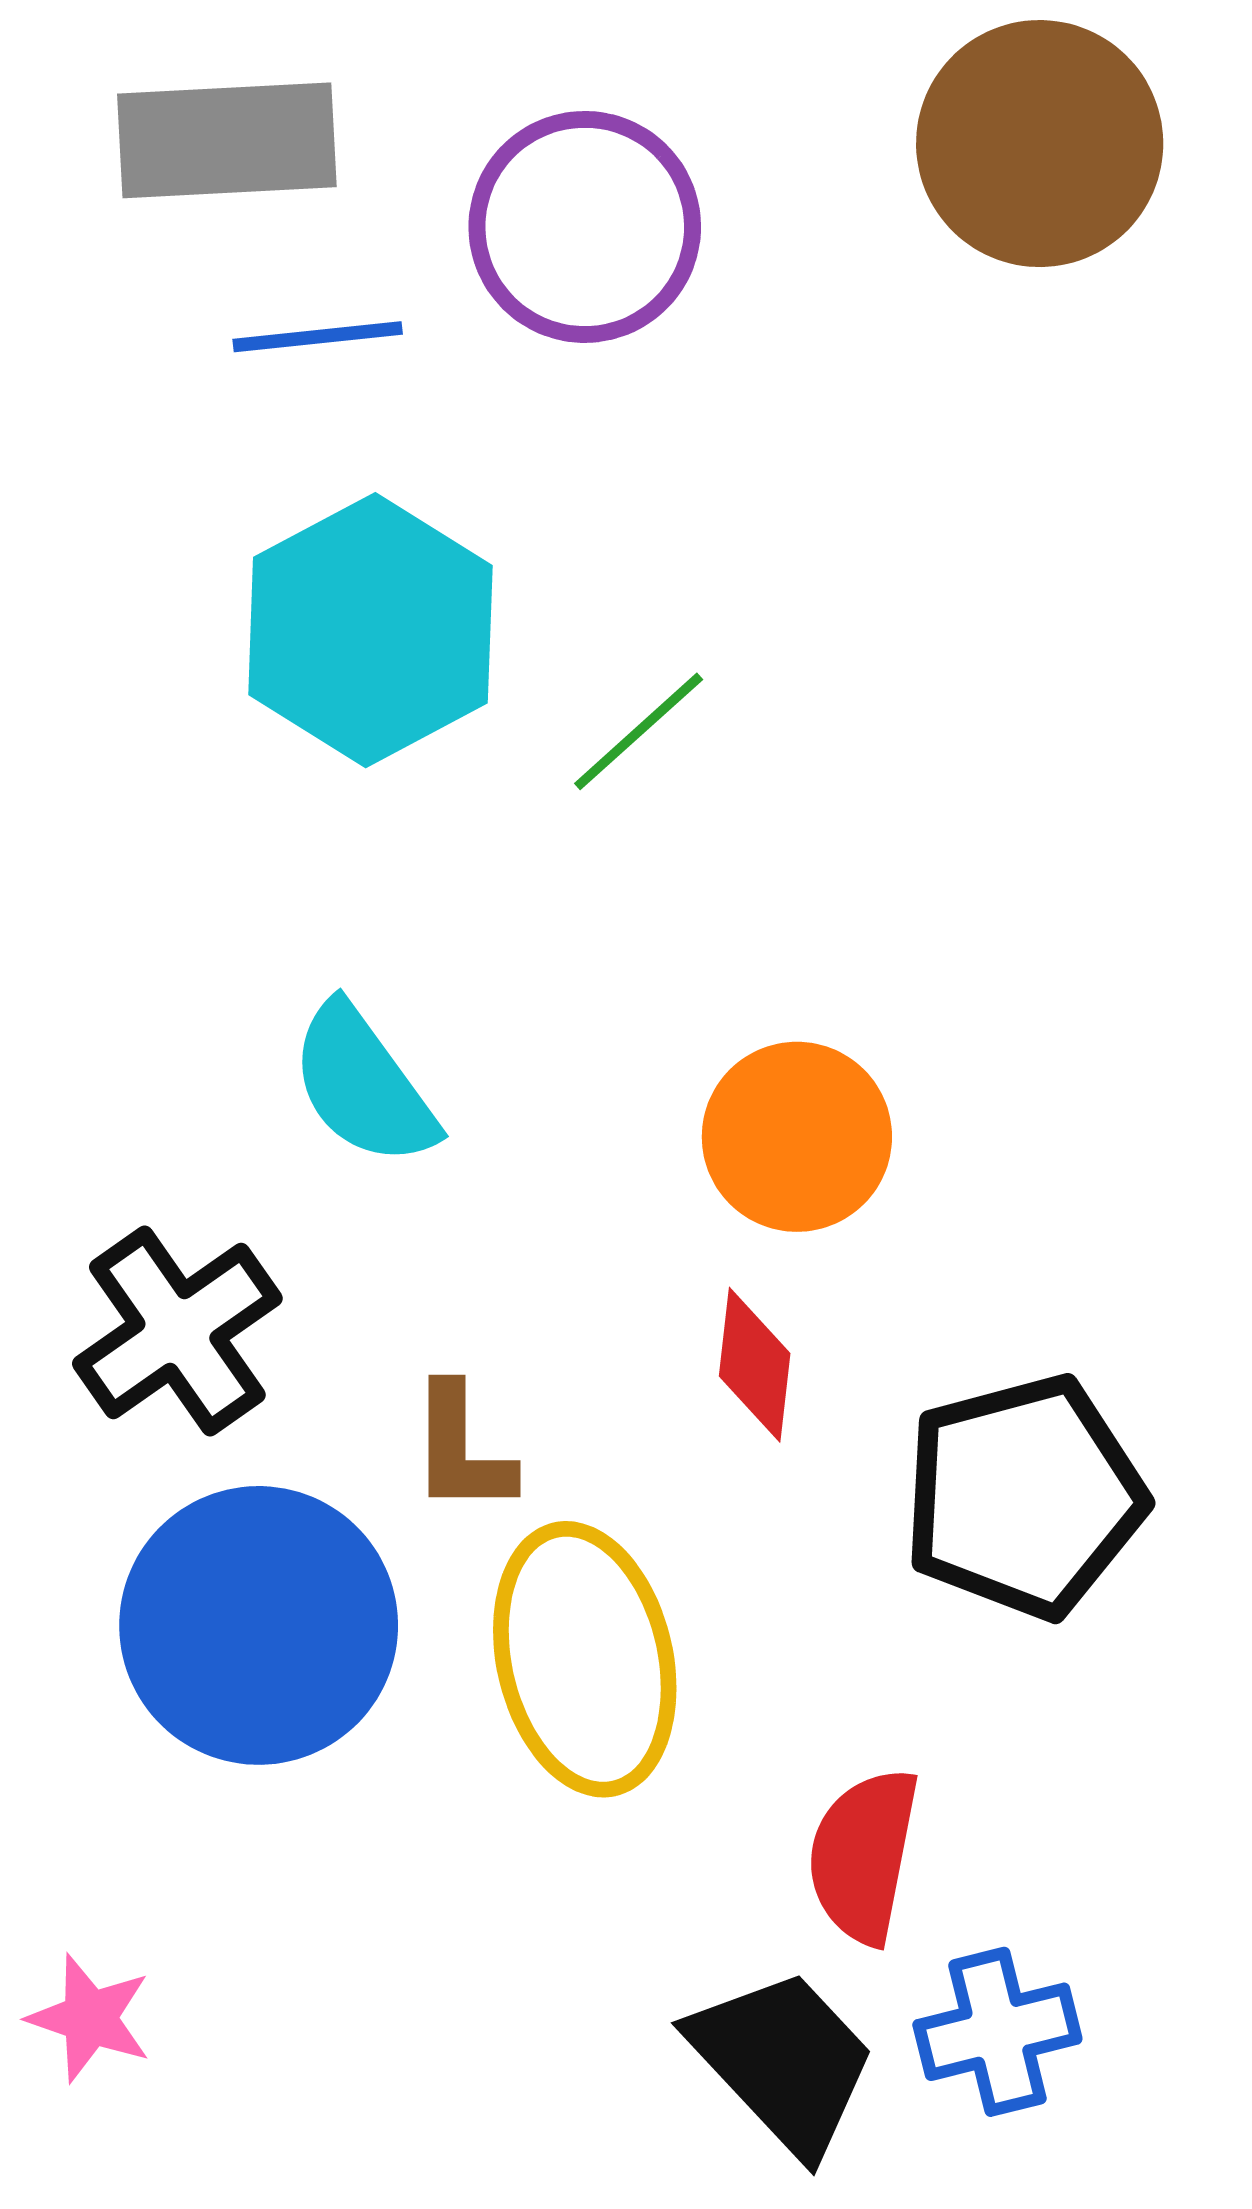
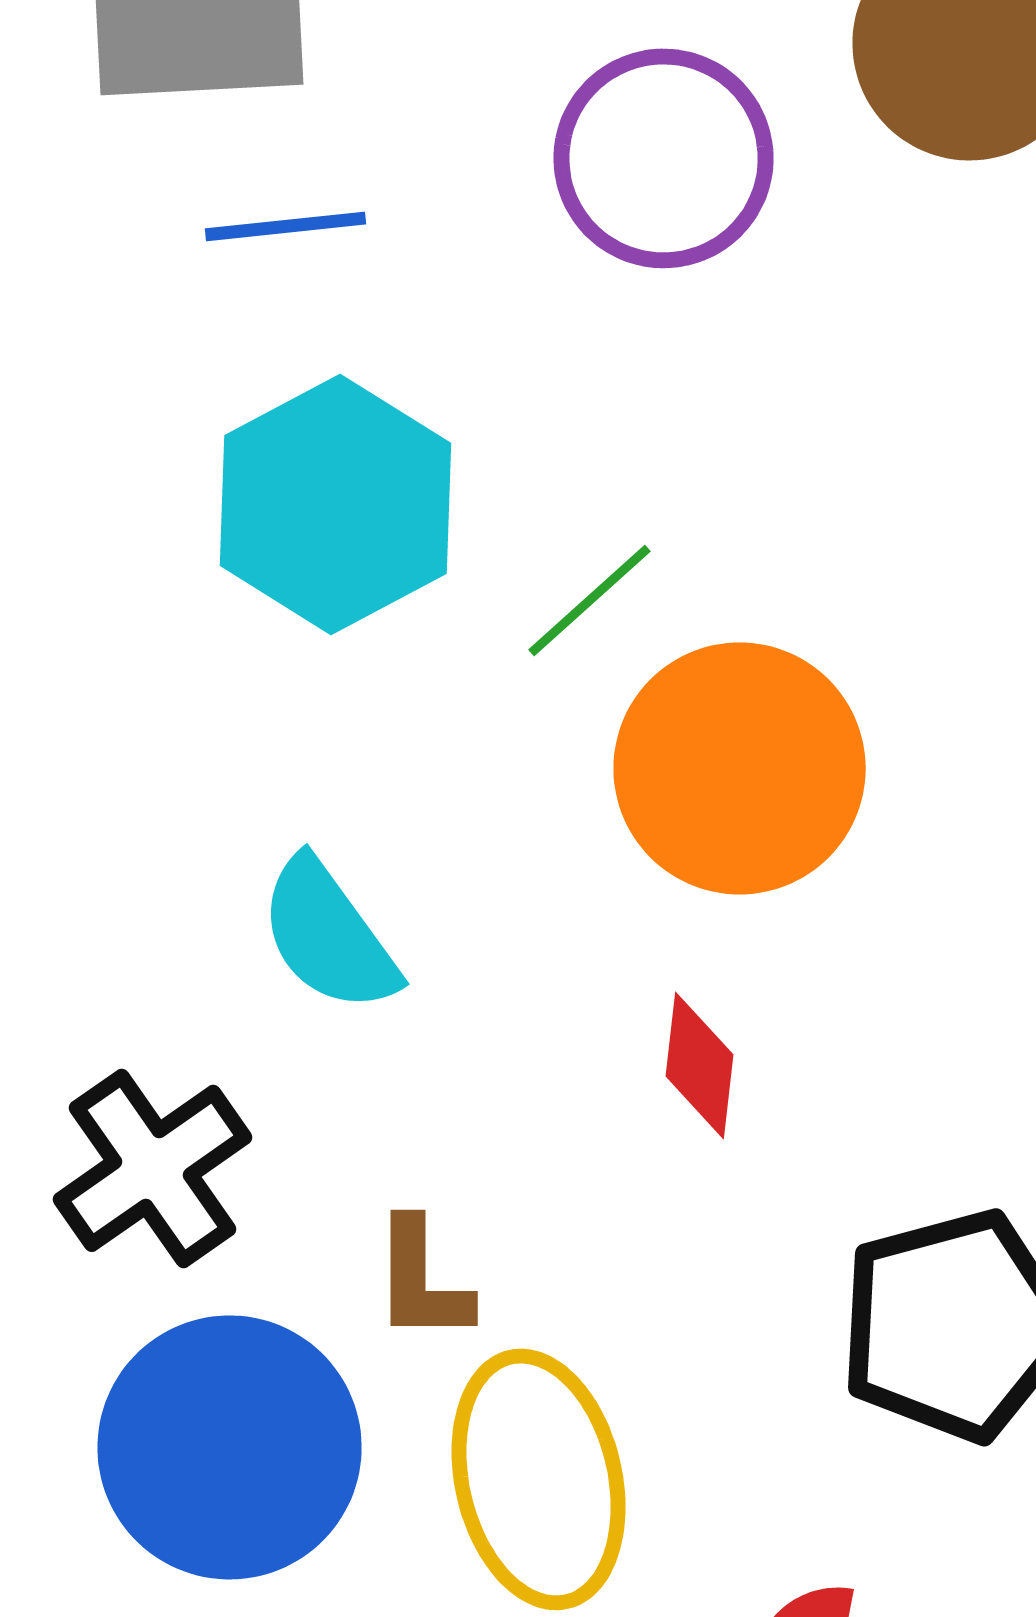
purple circle: (585, 227) -> (664, 158), moved
orange circle: (797, 1137) -> (740, 768), moved, size x1.4
red diamond: (755, 1365) -> (700, 1065), moved

